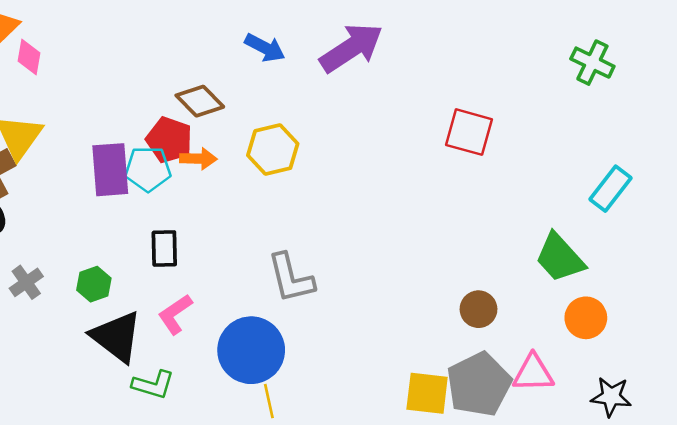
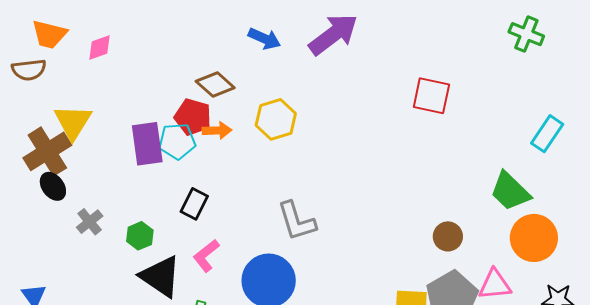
pink diamond: (29, 57) -> (100, 48), moved, turned 64
black rectangle: (164, 249) -> (194, 204), turned 32
gray cross: (26, 282) -> (90, 222), moved
orange circle: (586, 318) -> (534, 238), size x1.4

